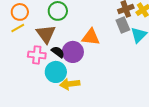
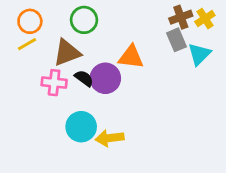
brown triangle: (46, 34) -> (67, 53), turned 45
cyan circle: (56, 72) -> (81, 127), moved
yellow arrow: (70, 84) -> (110, 138), moved

